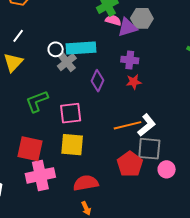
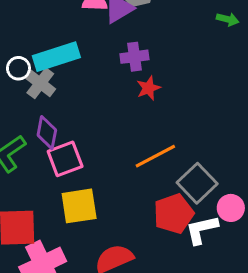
purple diamond: (97, 81) -> (47, 133), moved
white L-shape: (147, 125) -> (202, 230), moved, turned -140
gray square: (149, 149) -> (197, 183), turned -35
red pentagon: (130, 164) -> (174, 214), turned 30

